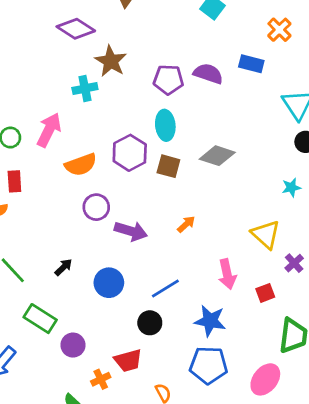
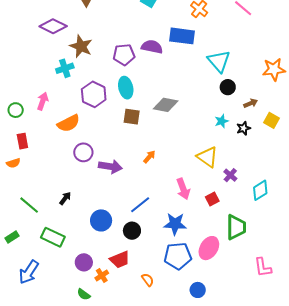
blue rectangle: (251, 64) -> (182, 36), size x1.4
pink arrow: (49, 130) -> (43, 101), size x0.7
purple hexagon: (130, 153) -> (94, 94), moved
blue circle: (109, 283) -> (101, 220), moved
purple circle: (73, 345) -> (84, 262), moved
pink ellipse: (265, 379) -> (209, 248), moved

